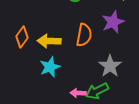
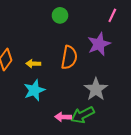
yellow arrow: (49, 41) -> (33, 64), size x0.6

